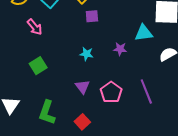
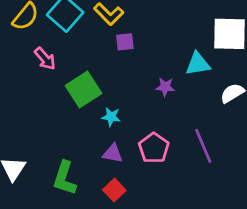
cyan star: (86, 54) -> (111, 117), moved
green square: (38, 66) -> (84, 89), moved, size x1.4
purple triangle: (82, 87) -> (113, 153), moved, turned -42

